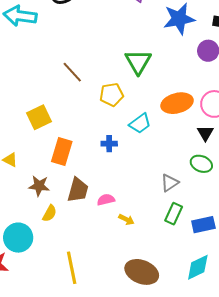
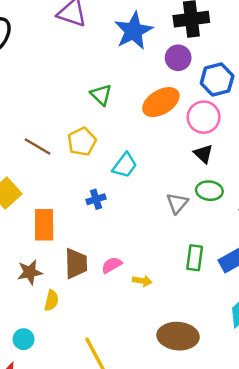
green triangle: (138, 62) -> (101, 95), size x0.7
brown line: (72, 72) -> (37, 146), moved
orange ellipse: (177, 103) -> (161, 102), moved
gray triangle: (170, 183) -> (177, 203), moved
cyan circle: (18, 238) -> (24, 339), size x0.6

